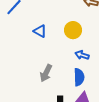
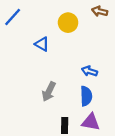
yellow circle: (73, 30) -> (68, 23), moved

